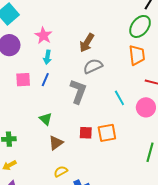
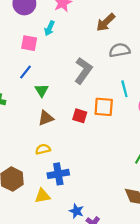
cyan arrow: (47, 57) -> (49, 28), moved
gray semicircle: (93, 66) -> (120, 50), moved
blue line: (45, 80) -> (25, 72), moved
orange square: (107, 133) -> (104, 107), moved

